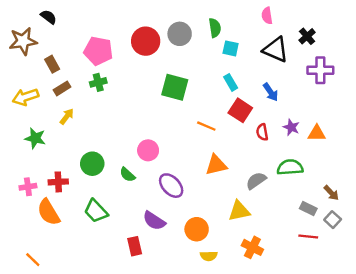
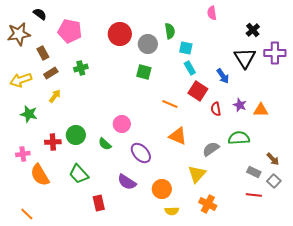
pink semicircle: (267, 16) -> (212, 13), moved
green semicircle: (215, 28) -> (170, 31), moved
gray circle: (180, 34) -> (148, 44), moved
cyan square: (231, 48) -> (186, 48), moved
black triangle: (275, 50) -> (245, 58), moved, turned 35
pink pentagon: (98, 51) -> (70, 31), moved
purple cross: (320, 70) -> (275, 53), moved
green square: (175, 87) -> (144, 72), size x0.7
orange triangle: (216, 165) -> (178, 136), turned 36
red cross: (58, 182) -> (53, 142), moved
yellow triangle: (239, 211) -> (197, 174), turned -36
red rectangle: (135, 246) -> (99, 203), moved

